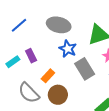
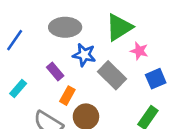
purple rectangle: (31, 56) -> (55, 71), moved

